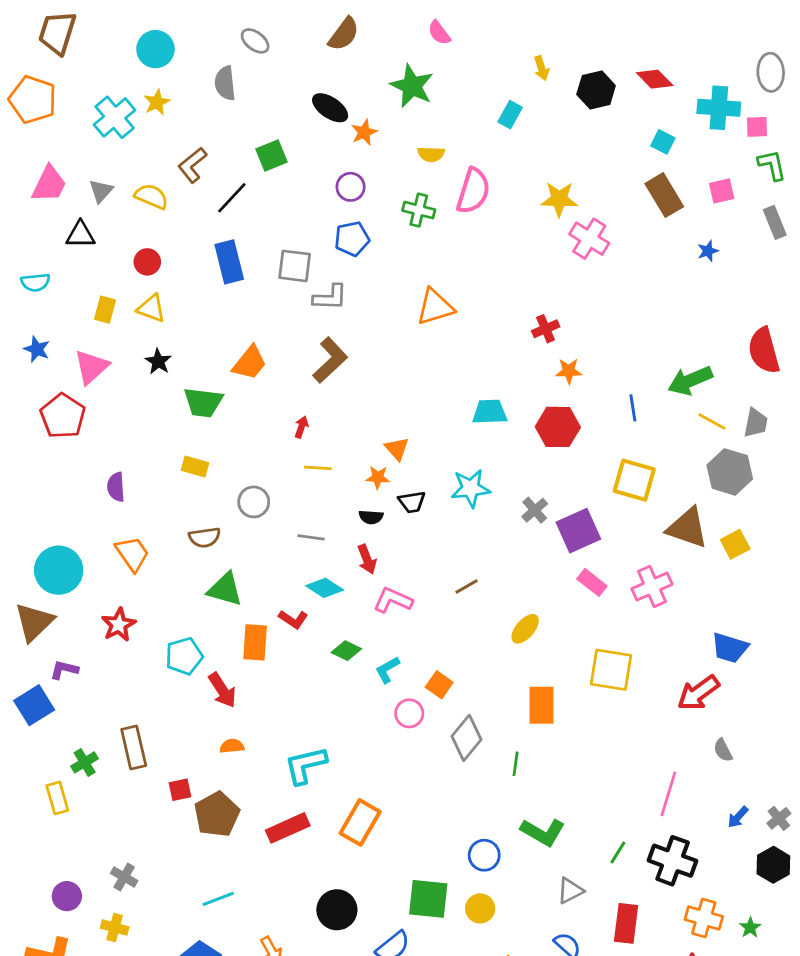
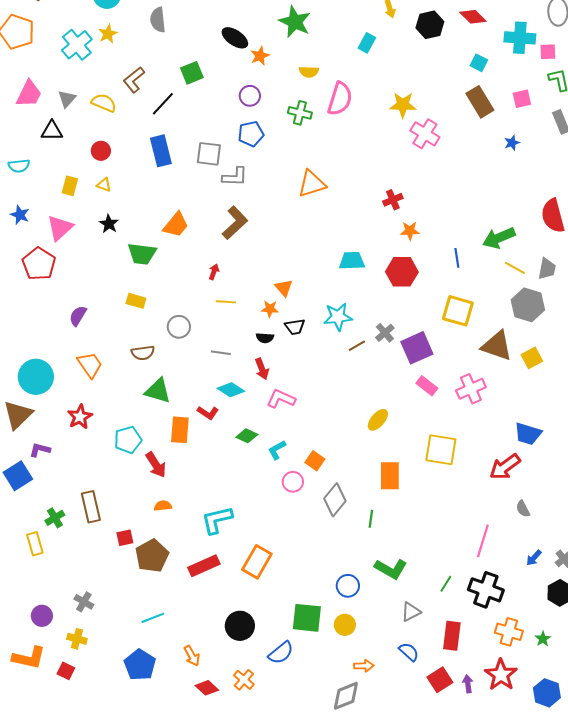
yellow triangle: (151, 308) -> (104, 185), size x0.7
purple semicircle: (116, 487) -> (78, 316), turned 35
brown line: (466, 587) -> (357, 346), moved

